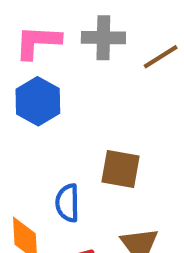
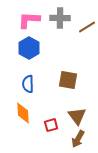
blue semicircle: (67, 203) -> (28, 84), moved

